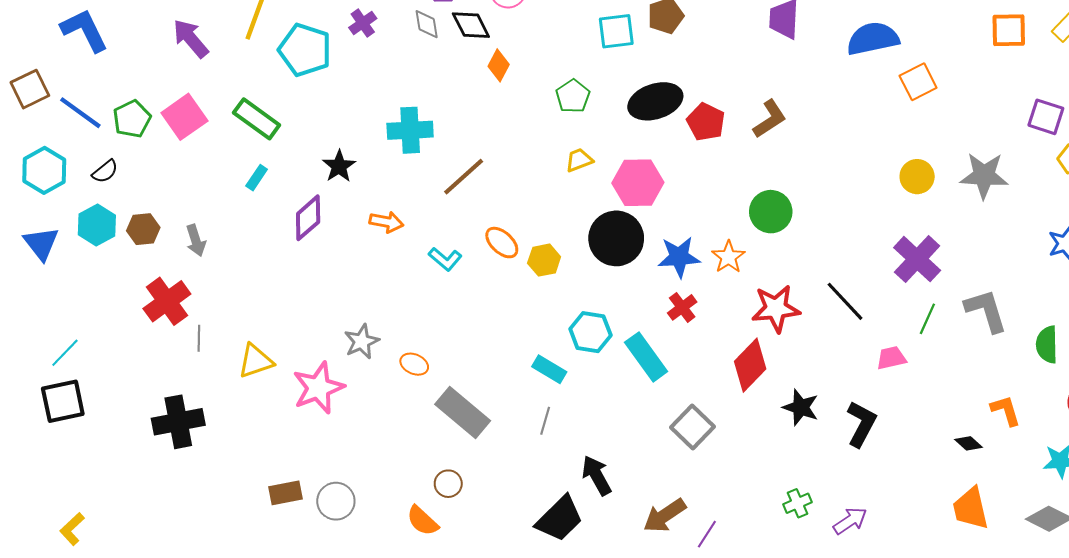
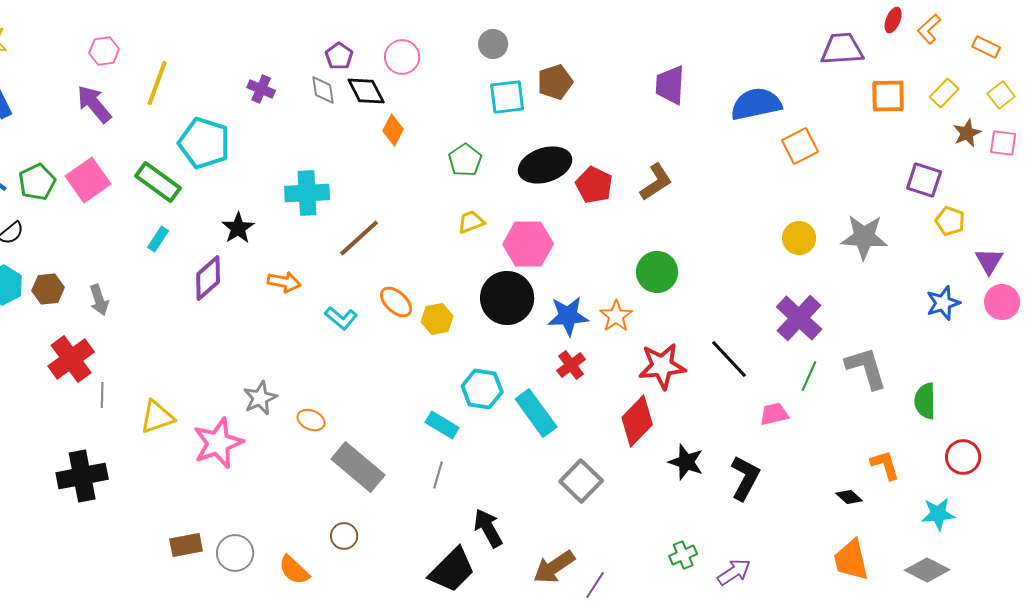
purple cross: (363, 23) -> (261, 89), turned -32
cyan pentagon: (305, 50) -> (204, 143), moved
orange semicircle: (422, 521) -> (294, 570), moved

